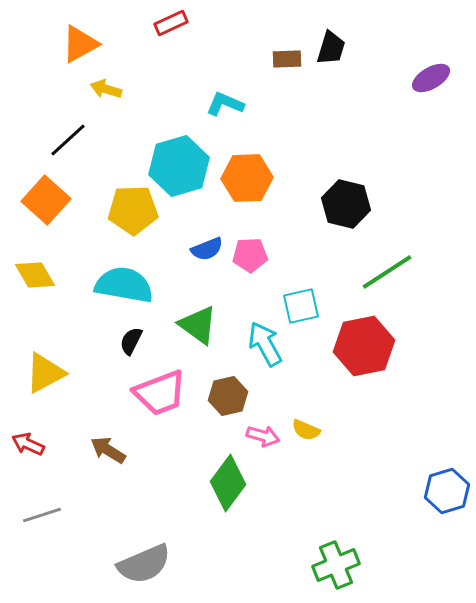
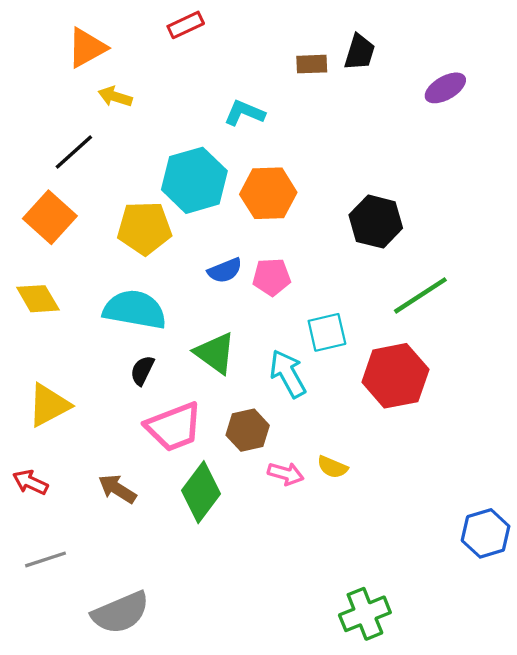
purple ellipse: (431, 78) -> (445, 88), moved
green diamond: (228, 483) -> (201, 492), moved
gray semicircle: (144, 564) -> (121, 613), moved

